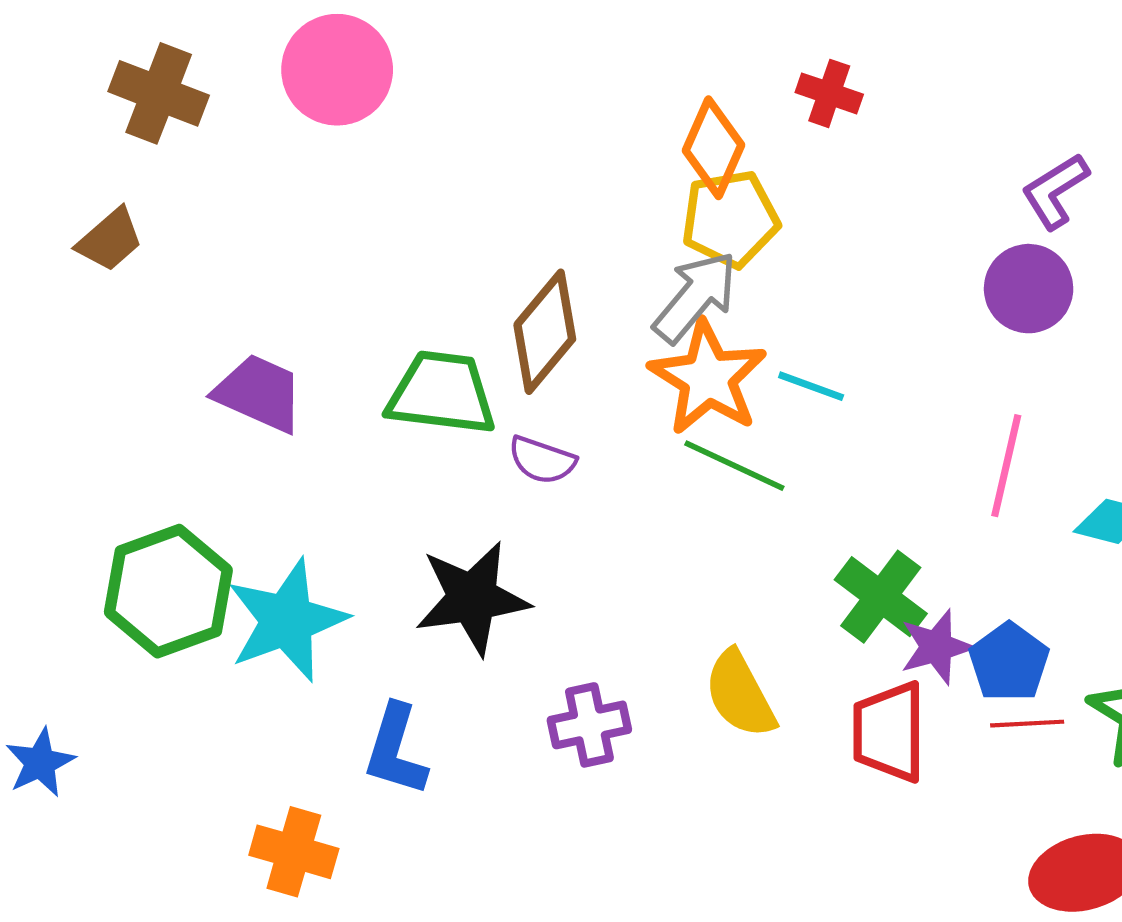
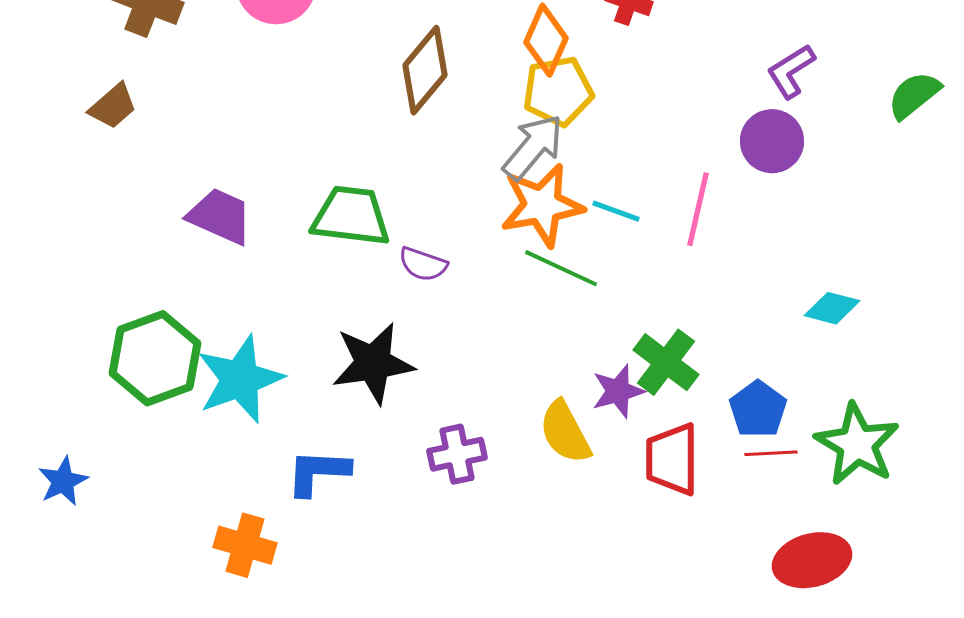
brown diamond: (545, 332) -> (425, 70), moved
orange star: (708, 378) -> (542, 205), turned 30
pink line: (1006, 466) -> (698, 209), moved
purple star: (937, 647) -> (618, 391), moved
blue L-shape: (396, 750) -> (318, 472), turned 76

